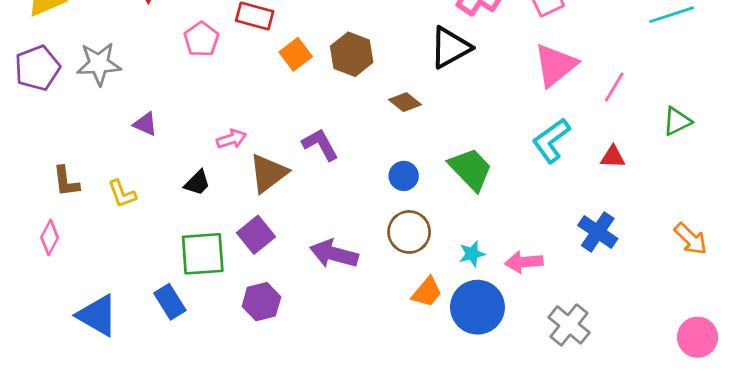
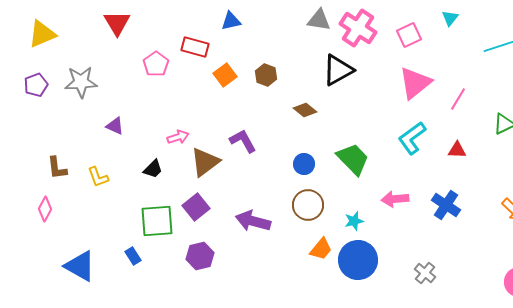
brown hexagon: (352, 54) -> (266, 75), size x0.7
purple pentagon: (37, 68) -> (36, 85), size x0.7
pink arrow: (524, 262) -> (395, 199), moved
blue rectangle: (170, 302) -> (133, 256), size x0.7
gray cross: (569, 325) -> (425, 273), size x0.7

